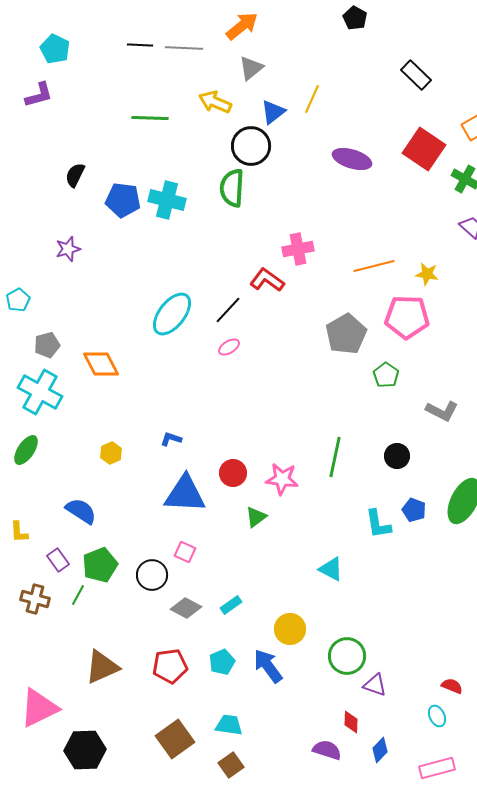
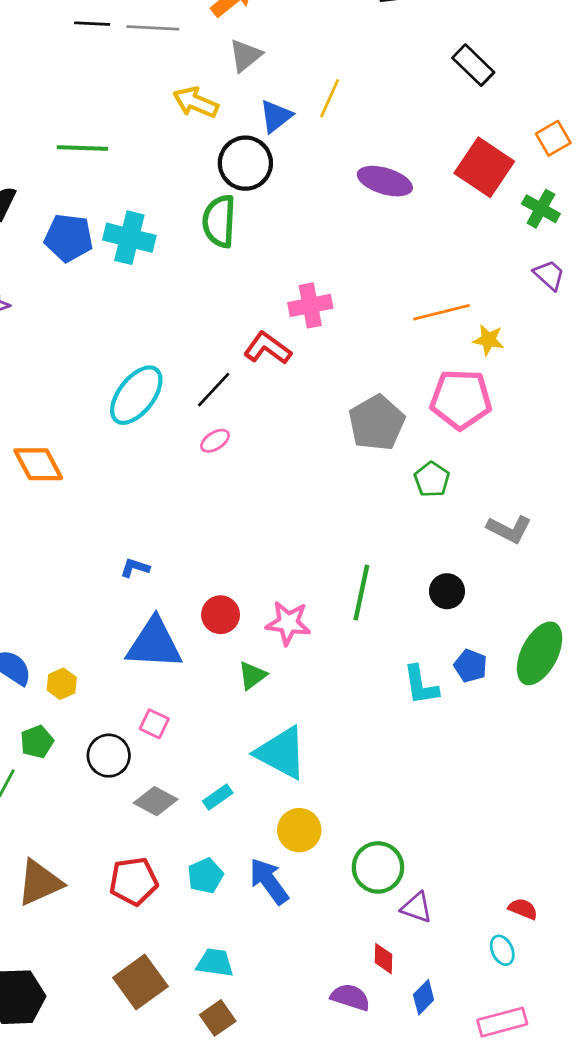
green line: (150, 118) -> (82, 148), moved
orange line: (374, 266) -> (441, 312), moved
yellow hexagon: (111, 453) -> (62, 684), moved
green pentagon: (100, 565) -> (37, 742), size x0.7
cyan triangle: (331, 569) -> (281, 753), moved, size x1.6

